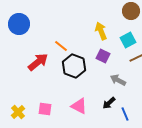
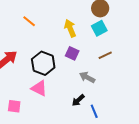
cyan square: (128, 40) -> (99, 28), moved
orange line: (61, 46) -> (29, 21), moved
pink triangle: (79, 106) -> (39, 88), moved

